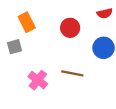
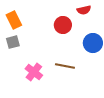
red semicircle: (105, 13) -> (84, 10), moved
orange rectangle: (27, 22) -> (14, 20), moved

